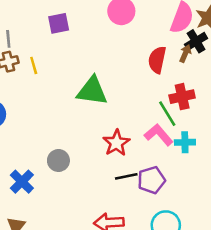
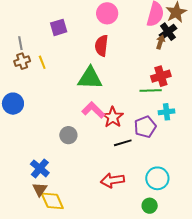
red semicircle: (157, 60) -> (102, 46), moved
green line: (167, 114) -> (151, 91), turned -55
pink L-shape: (159, 135) -> (93, 110), moved
purple pentagon: (151, 180) -> (145, 127), moved
blue cross: (22, 182) -> (40, 168), moved

